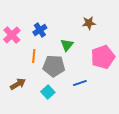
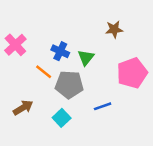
blue cross: (40, 30) -> (60, 51), moved, turned -32
orange line: (34, 56) -> (44, 72), turned -56

